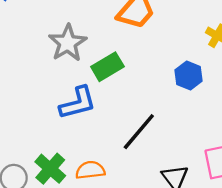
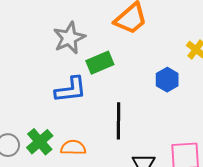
black line: (139, 132) -> (119, 121), turned -48

